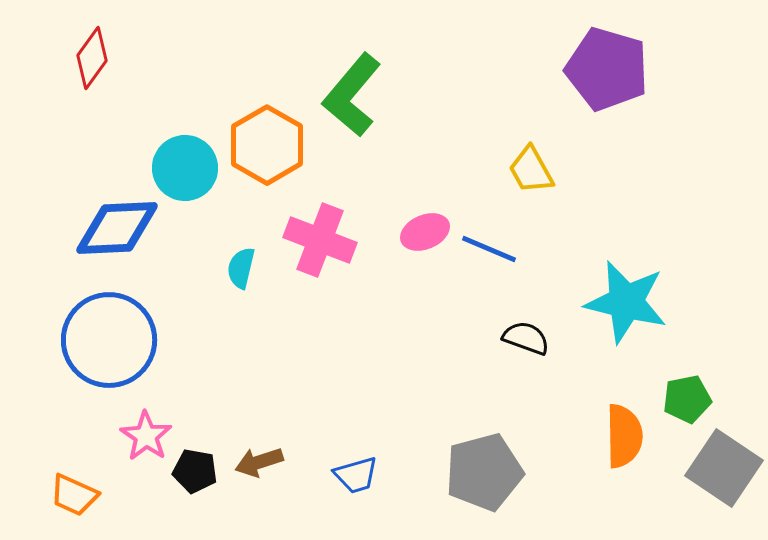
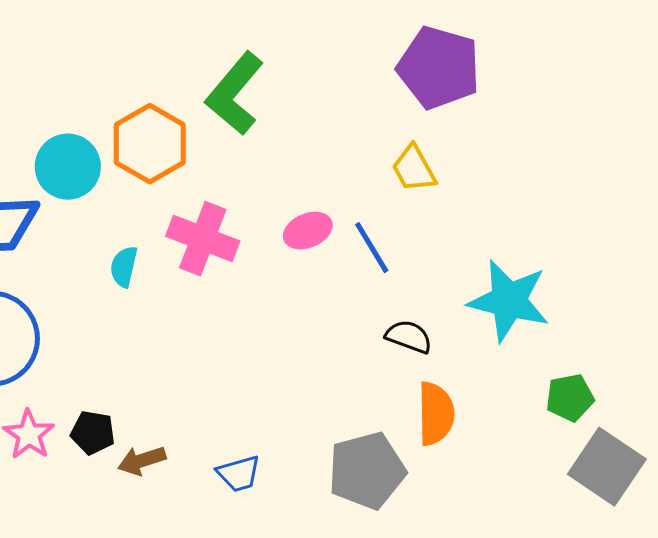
purple pentagon: (607, 69) -> (439, 68), moved
blue line: (489, 249) -> (372, 248), turned 36
orange semicircle: (624, 436) -> (436, 414), moved
black pentagon: (195, 471) -> (93, 433), moved

